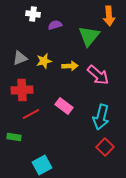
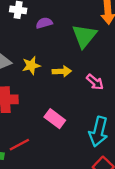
pink arrow: (98, 75) -> (95, 82), size x0.7
red line: (31, 114) -> (19, 145), moved

